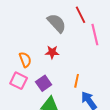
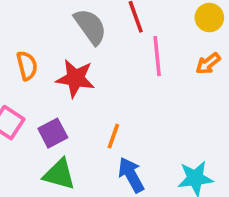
red star: (52, 52) -> (75, 78), size x1.5
orange semicircle: (25, 60) -> (27, 66), moved

